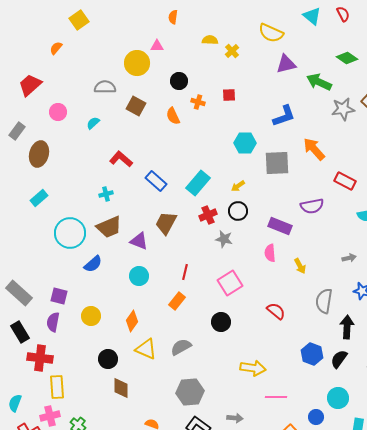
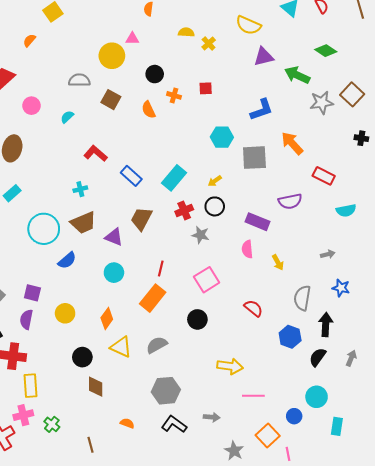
orange rectangle: (177, 301) -> (153, 298), size x1.5
blue hexagon: (312, 354) -> (290, 337), moved

